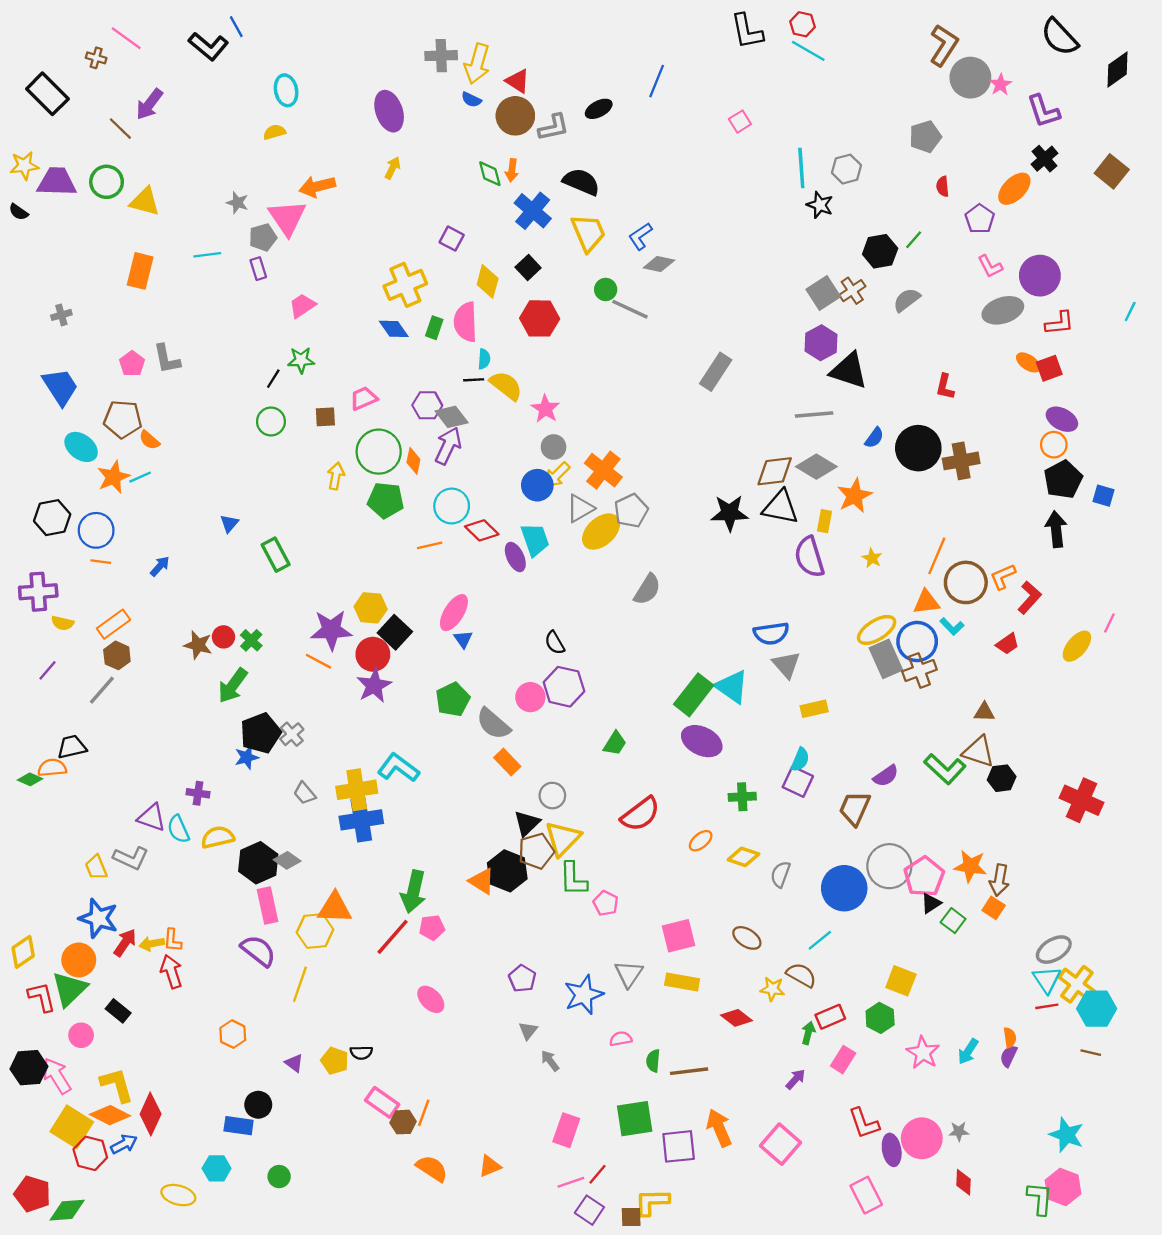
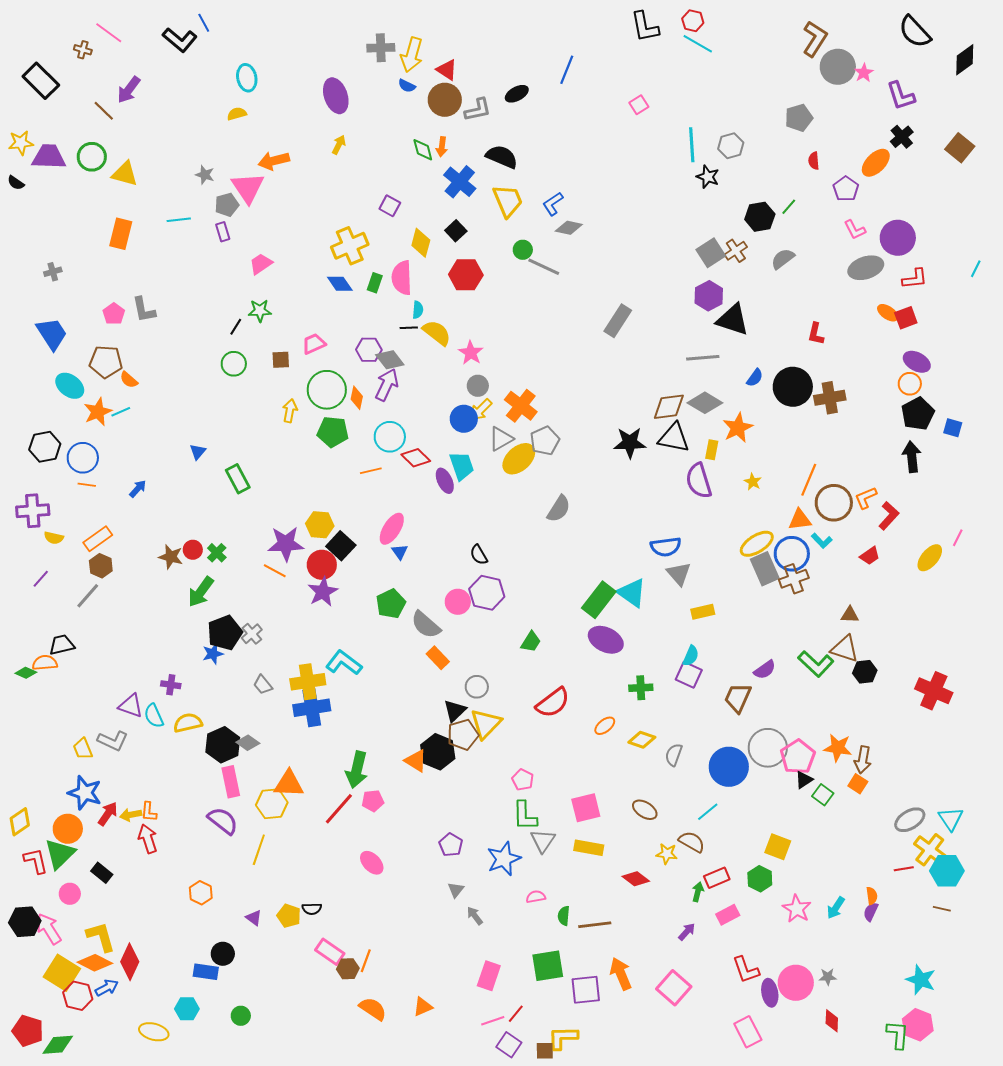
green L-shape: (573, 879) -> (525, 816), moved
cyan triangle: (1047, 980) -> (951, 819), moved
pink rectangle: (843, 1060) -> (728, 915), turned 30

